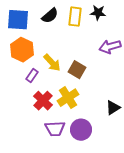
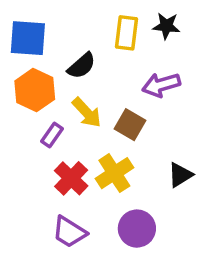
black semicircle: (50, 16) -> (82, 66), moved
purple arrow: (110, 47) -> (161, 85), moved
black triangle: (113, 108) -> (180, 175), moved
purple trapezoid: (55, 129) -> (69, 232), moved, turned 35

